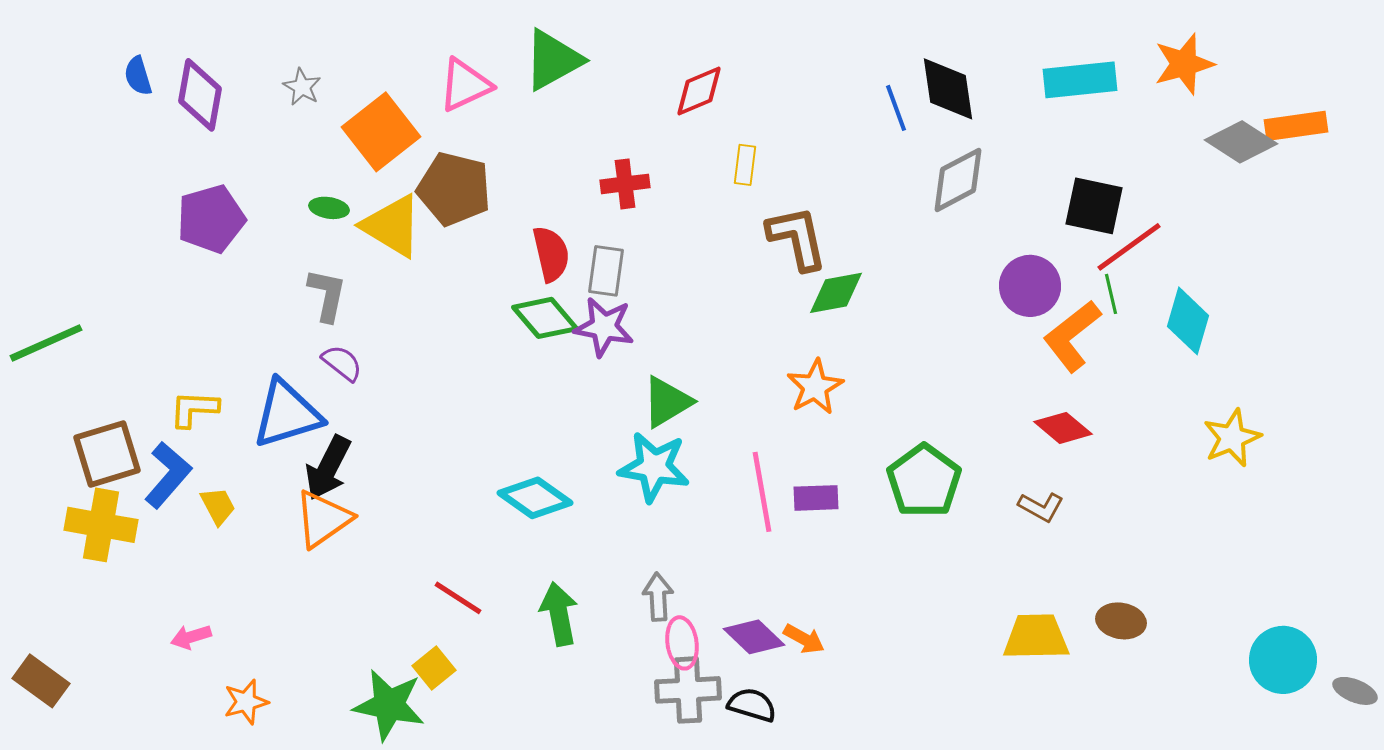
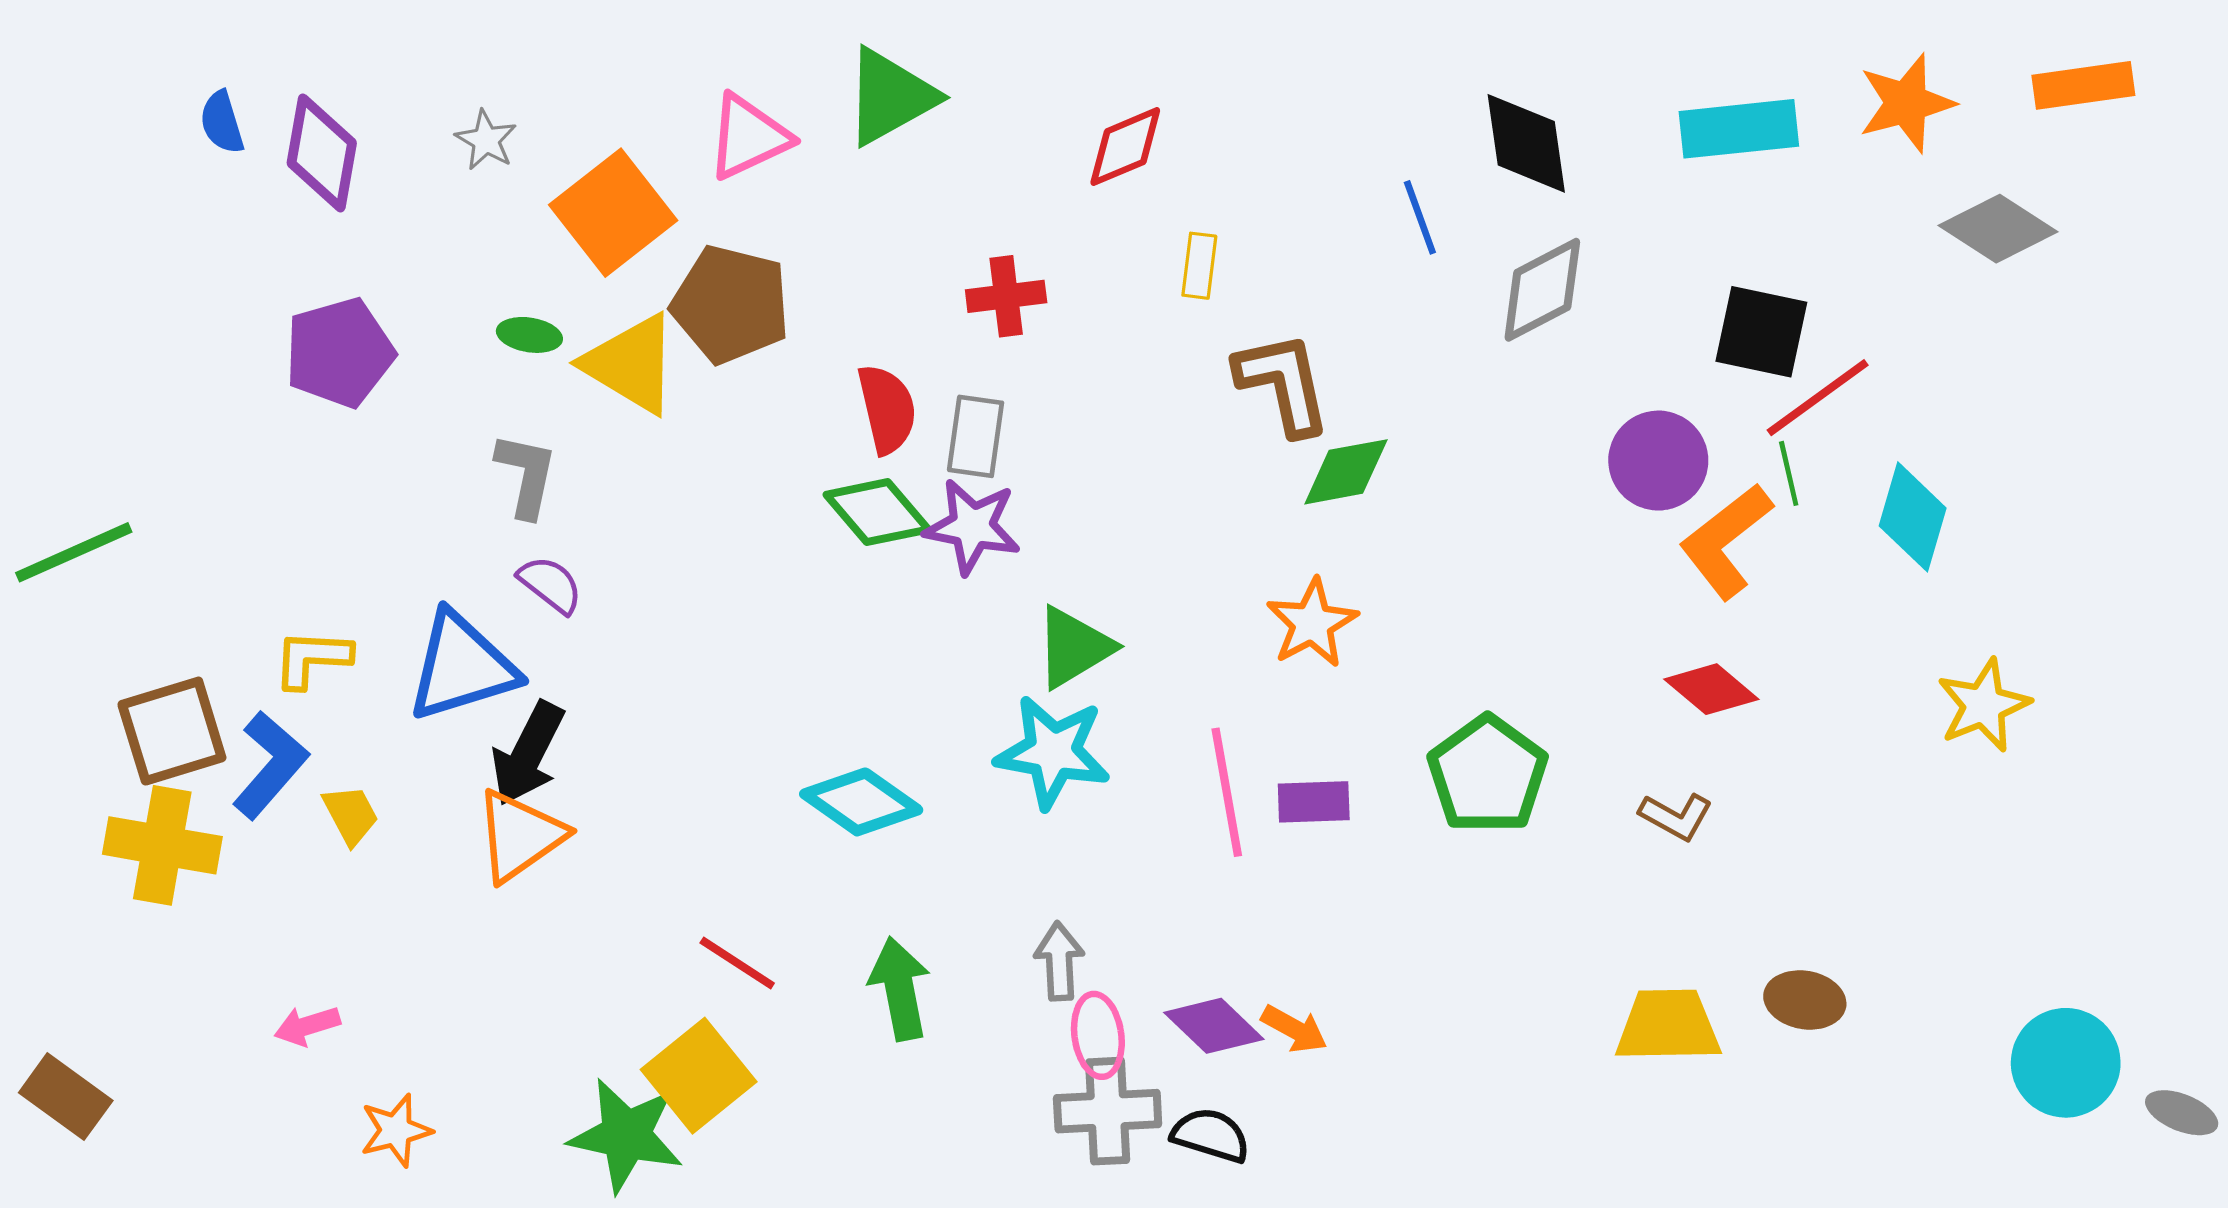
blue line: (896, 108) -> (1420, 217), moved
orange rectangle: (1296, 126) -> (2083, 85), moved
yellow square: (434, 668) -> (699, 1076), size x1.6

